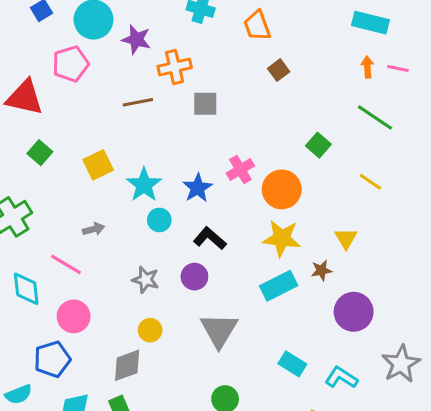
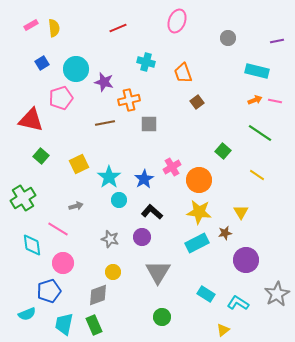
orange arrow: (367, 67) -> (255, 100), turned 72

